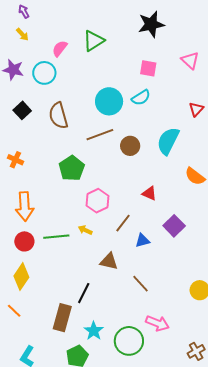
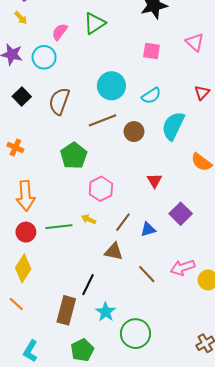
cyan semicircle: (141, 98) -> (151, 96), moved
brown semicircle: (58, 116) -> (59, 101), turned 36
red triangle: (149, 193) -> (154, 180), turned 35
brown line: (123, 223) -> (123, 222), moved
pink arrow: (157, 323) -> (183, 267), moved, turned 140
cyan star: (94, 331) -> (106, 312), moved

